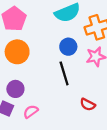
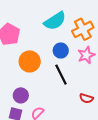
orange circle: (17, 52) -> (30, 61), moved

